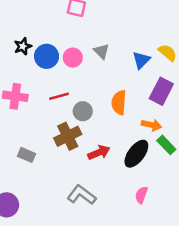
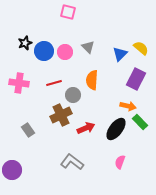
orange semicircle: (119, 103) -> (92, 80), moved
gray rectangle: (27, 155) -> (28, 130), turned 32

